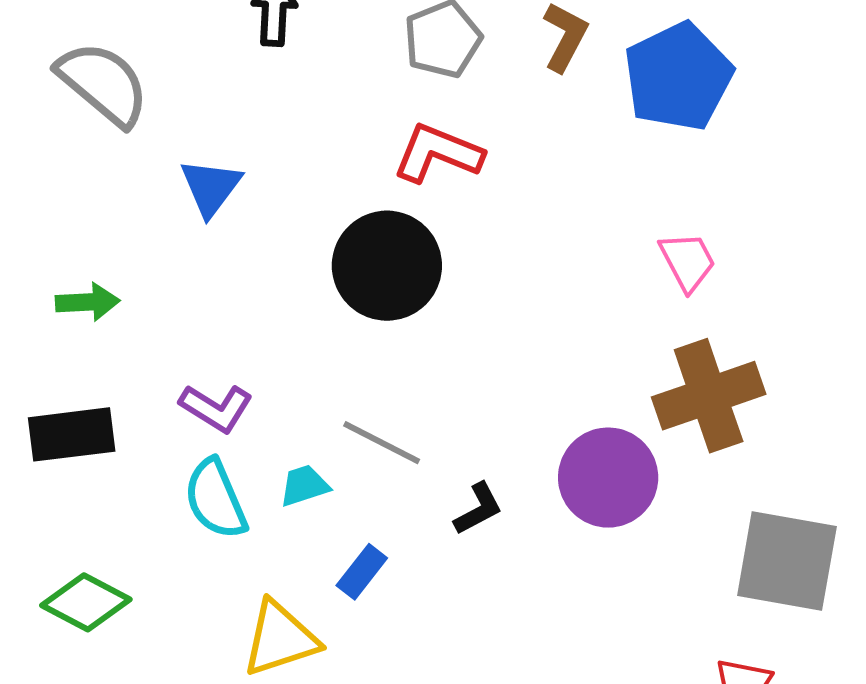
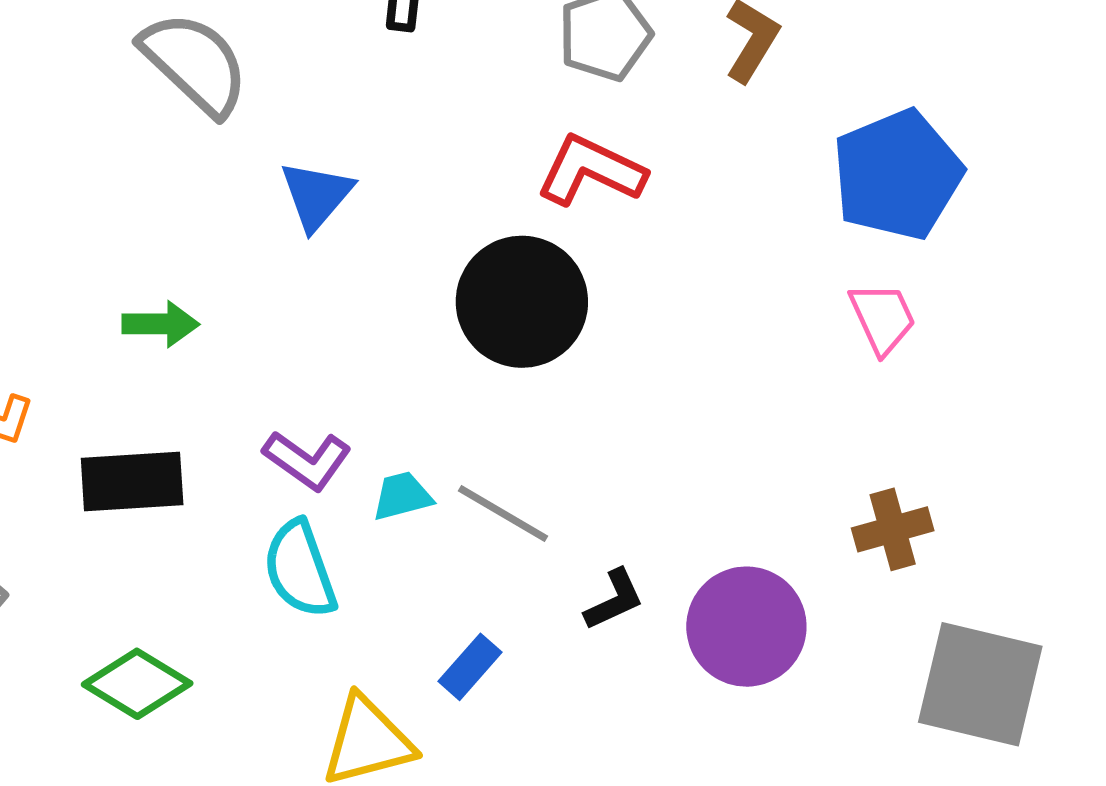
blue pentagon: (678, 77) -> (897, 175), moved
brown cross: (709, 396) -> (893, 529), moved, size x0.6
purple circle: (608, 478) -> (746, 627), moved
cyan trapezoid: (304, 486) -> (402, 496), moved

